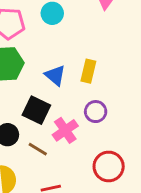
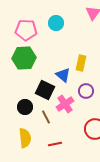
blue triangle: (55, 75) -> (63, 75), moved
brown line: (38, 149) -> (46, 117), turned 32

